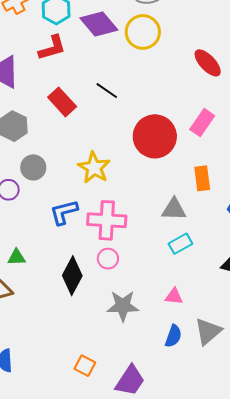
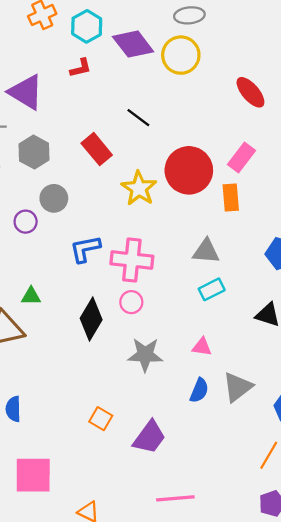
red L-shape: (52, 48) -> (81, 68), size x0.7
red rectangle: (62, 102) -> (97, 149), moved
yellow star: (94, 168) -> (139, 188), moved
orange rectangle: (202, 178) -> (231, 197), moved

